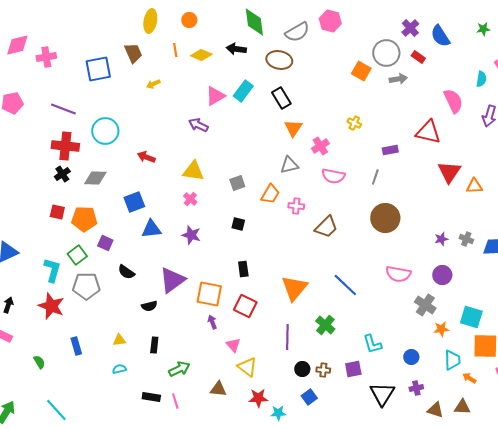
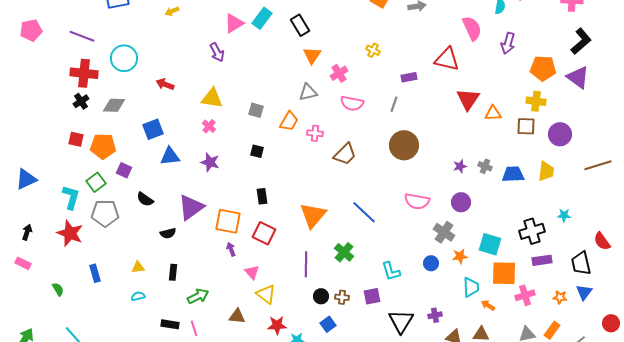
purple arrow: (198, 125) -> (217, 52), turned -144
gray square: (237, 183) -> (256, 110), turned 35
blue circle: (411, 357) -> (431, 263), moved

